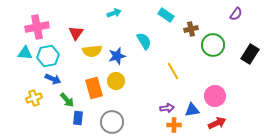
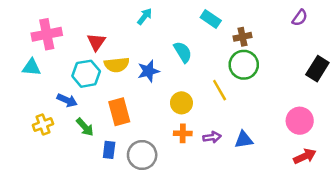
cyan arrow: (114, 13) -> (145, 16), turned -32
green circle: (213, 45) -> (244, 65), moved
cyan hexagon: (48, 56) -> (86, 74), moved
yellow circle: (116, 81) -> (181, 103), moved
pink circle: (215, 96) -> (300, 121), moved
blue rectangle: (78, 118) -> (109, 150), moved
red arrow: (217, 123) -> (305, 156), moved
orange cross: (174, 125) -> (183, 133), moved

